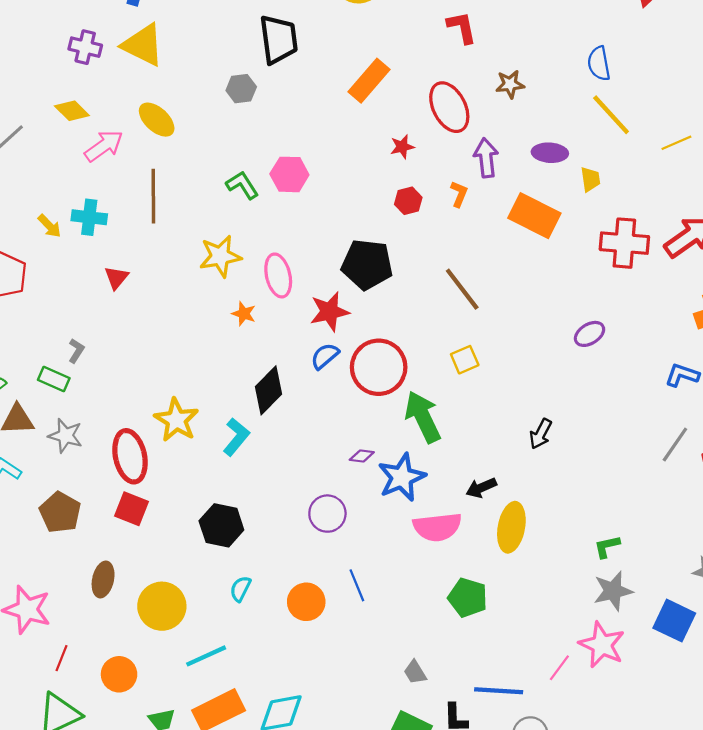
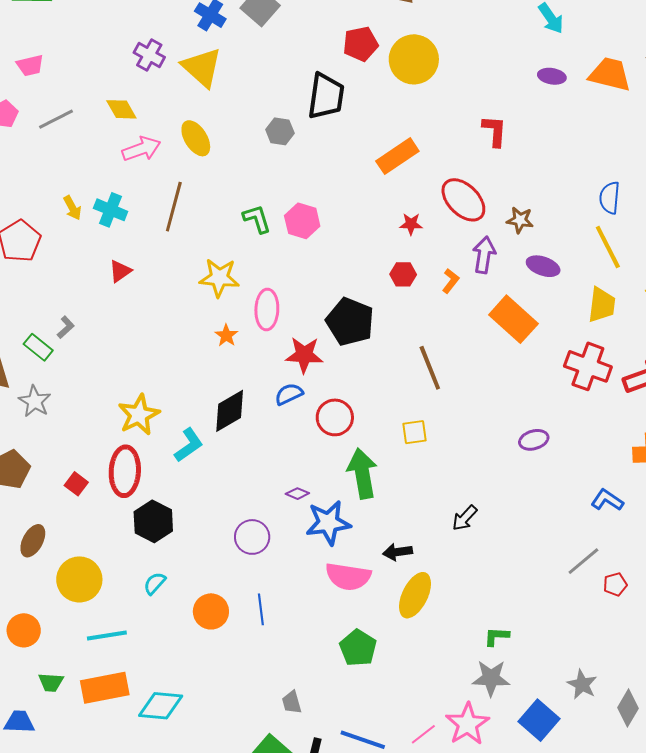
brown star: (510, 84) -> (520, 220), moved
red ellipse: (449, 107) -> (463, 200), turned -33
yellow trapezoid: (590, 179) -> (602, 305), moved, size x1.5
red circle: (379, 367) -> (335, 417), size x0.7
red ellipse: (130, 456) -> (125, 471), moved
red square: (132, 509) -> (76, 484), size x0.7

